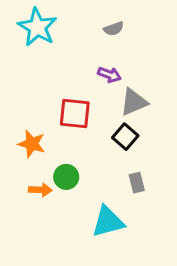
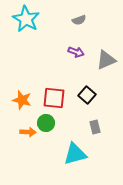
gray triangle: (134, 102) -> (106, 60), moved
red square: (75, 114) -> (54, 98), moved

